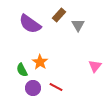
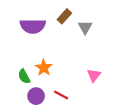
purple semicircle: (30, 24) -> (33, 26), turned -35
pink triangle: (95, 66) -> (94, 75), moved

